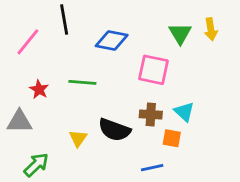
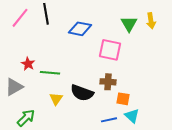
pink line: (28, 42) -> (20, 18), moved
green line: (82, 82) -> (50, 73), moved
cyan triangle: (184, 112) -> (132, 116), moved
gray triangle: (19, 121) -> (14, 87), turned -30

